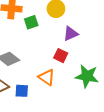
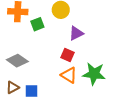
orange triangle: (47, 77) -> (69, 75), moved

